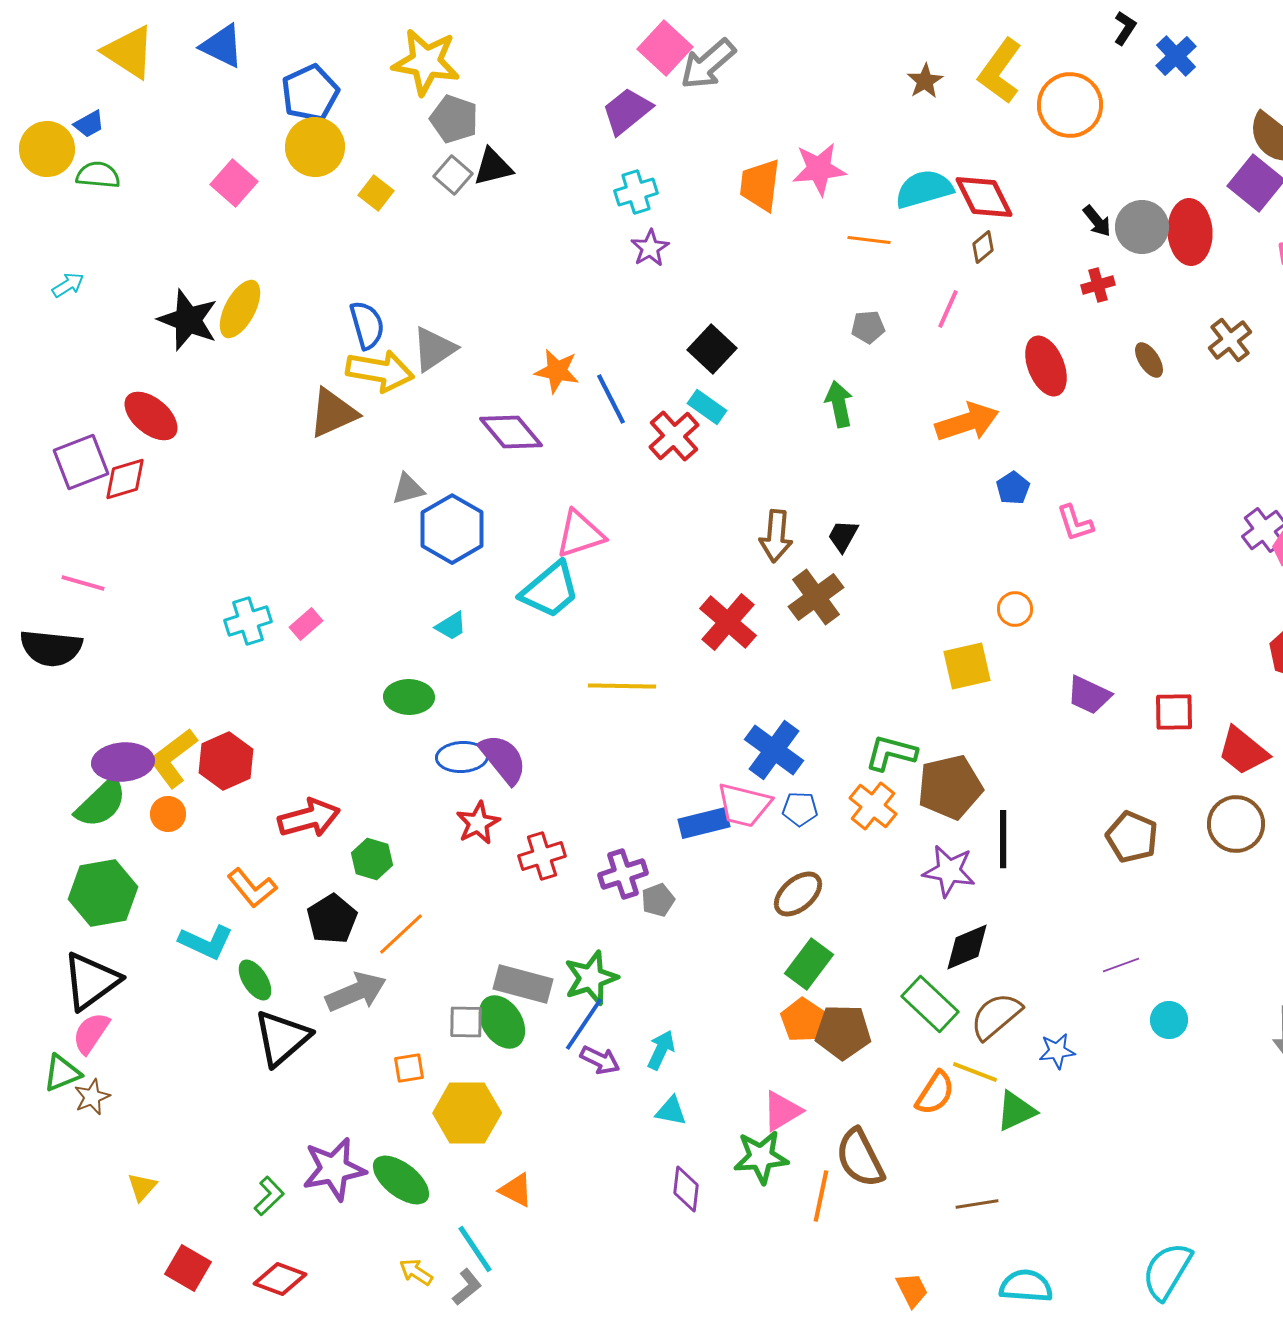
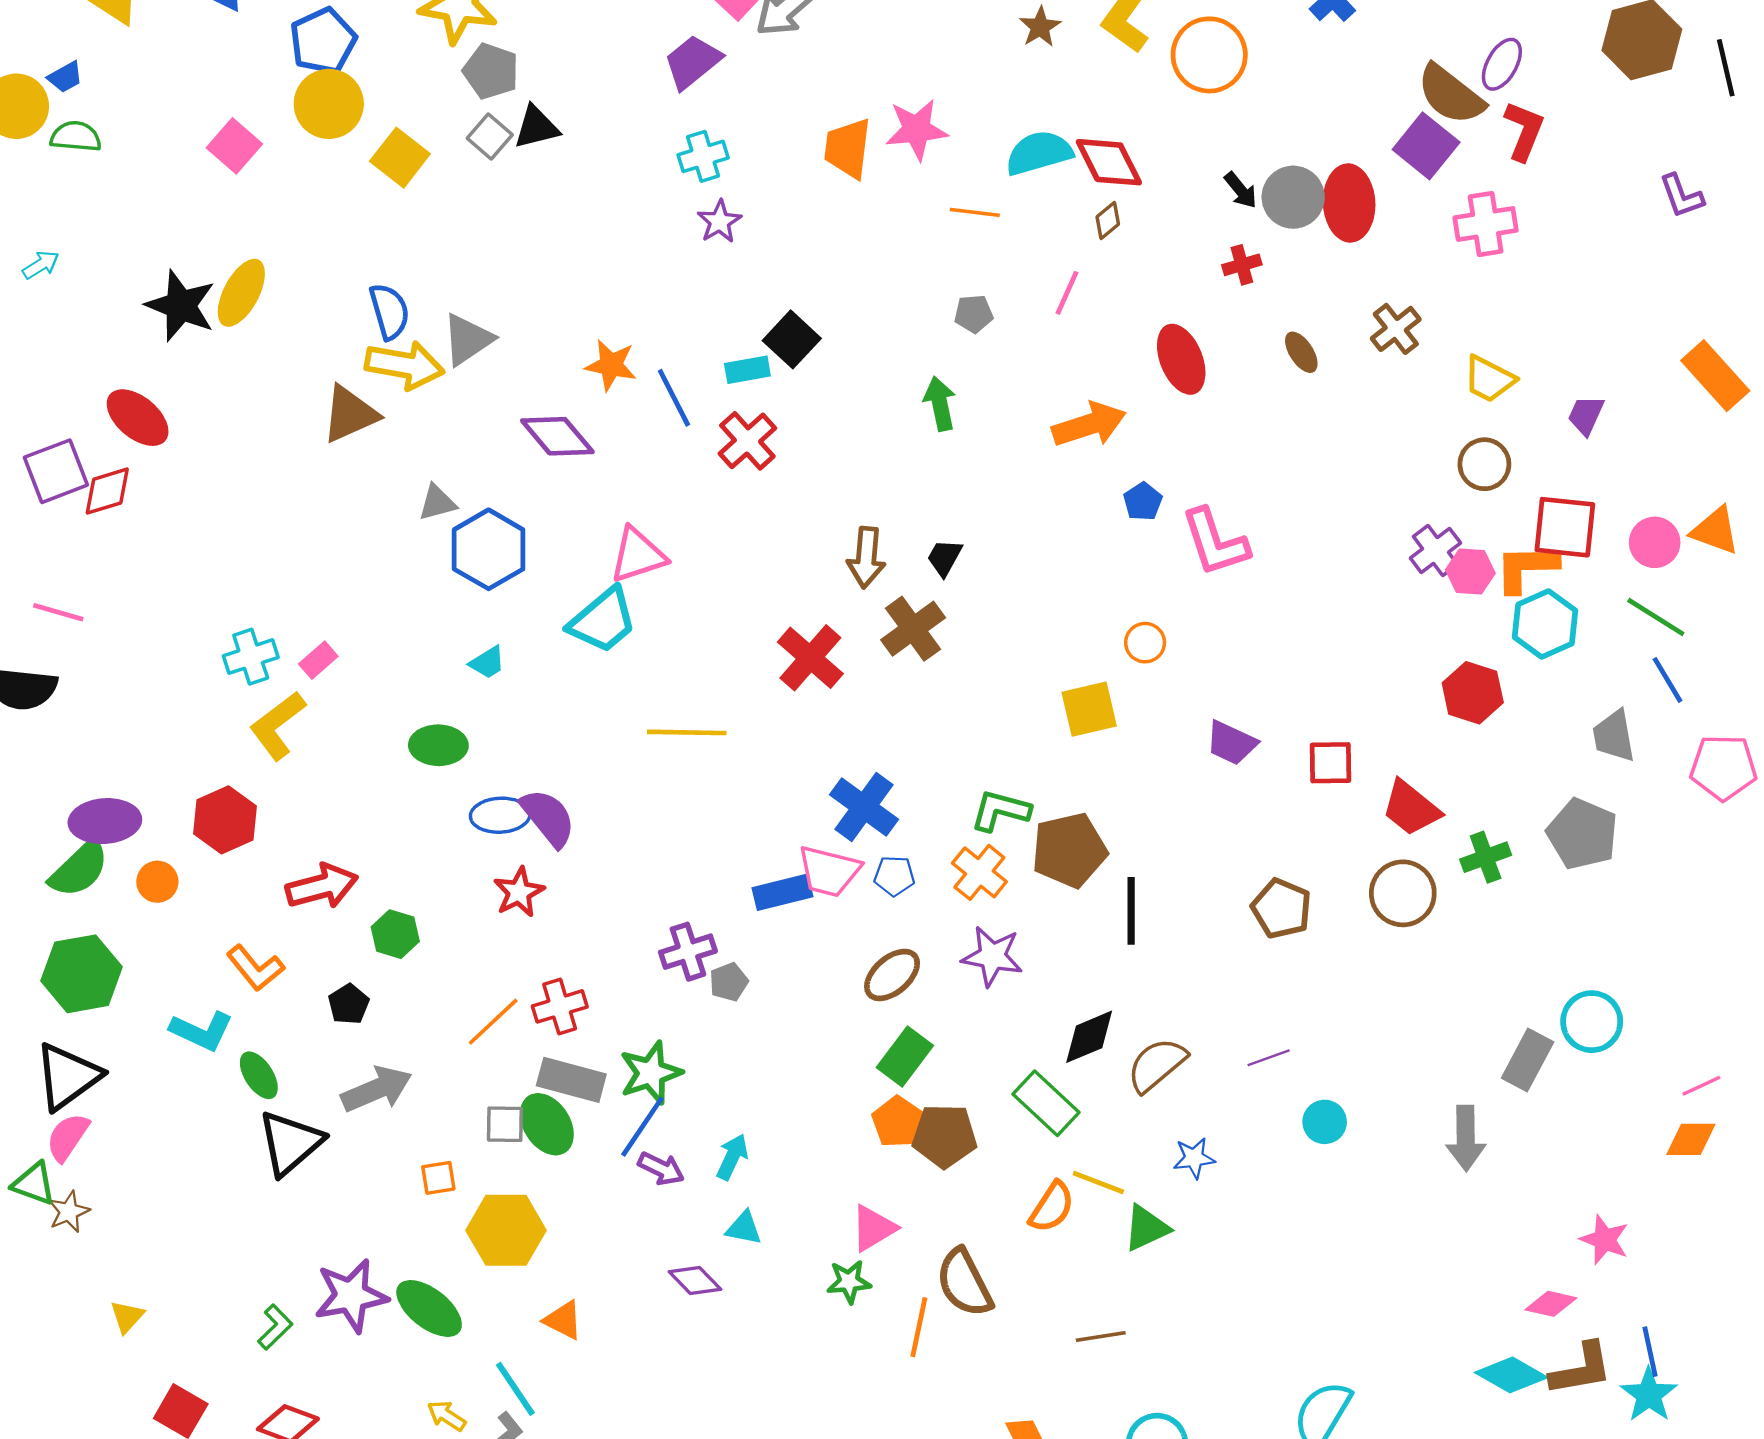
yellow square: (376, 193) -> (400, 158), size x1.4
cyan rectangle: (707, 407) -> (747, 370), moved, turned -45
pink L-shape: (1075, 523) -> (1215, 542), size x1.6
yellow L-shape: (173, 758) -> (277, 725), moved
red cross: (542, 856) -> (560, 1006), moved
purple star: (949, 871) -> (992, 956), moved
black pentagon: (332, 919) -> (349, 1004), size x0.7
orange line: (401, 934) -> (493, 1022), moved
brown semicircle: (996, 1016) -> (1157, 1065), moved
green triangle: (62, 1073) -> (34, 1184), turned 42
green star: (761, 1157) -> (849, 1282), size x0.7
purple diamond: (686, 1189) -> (695, 1280), moved, turned -51

